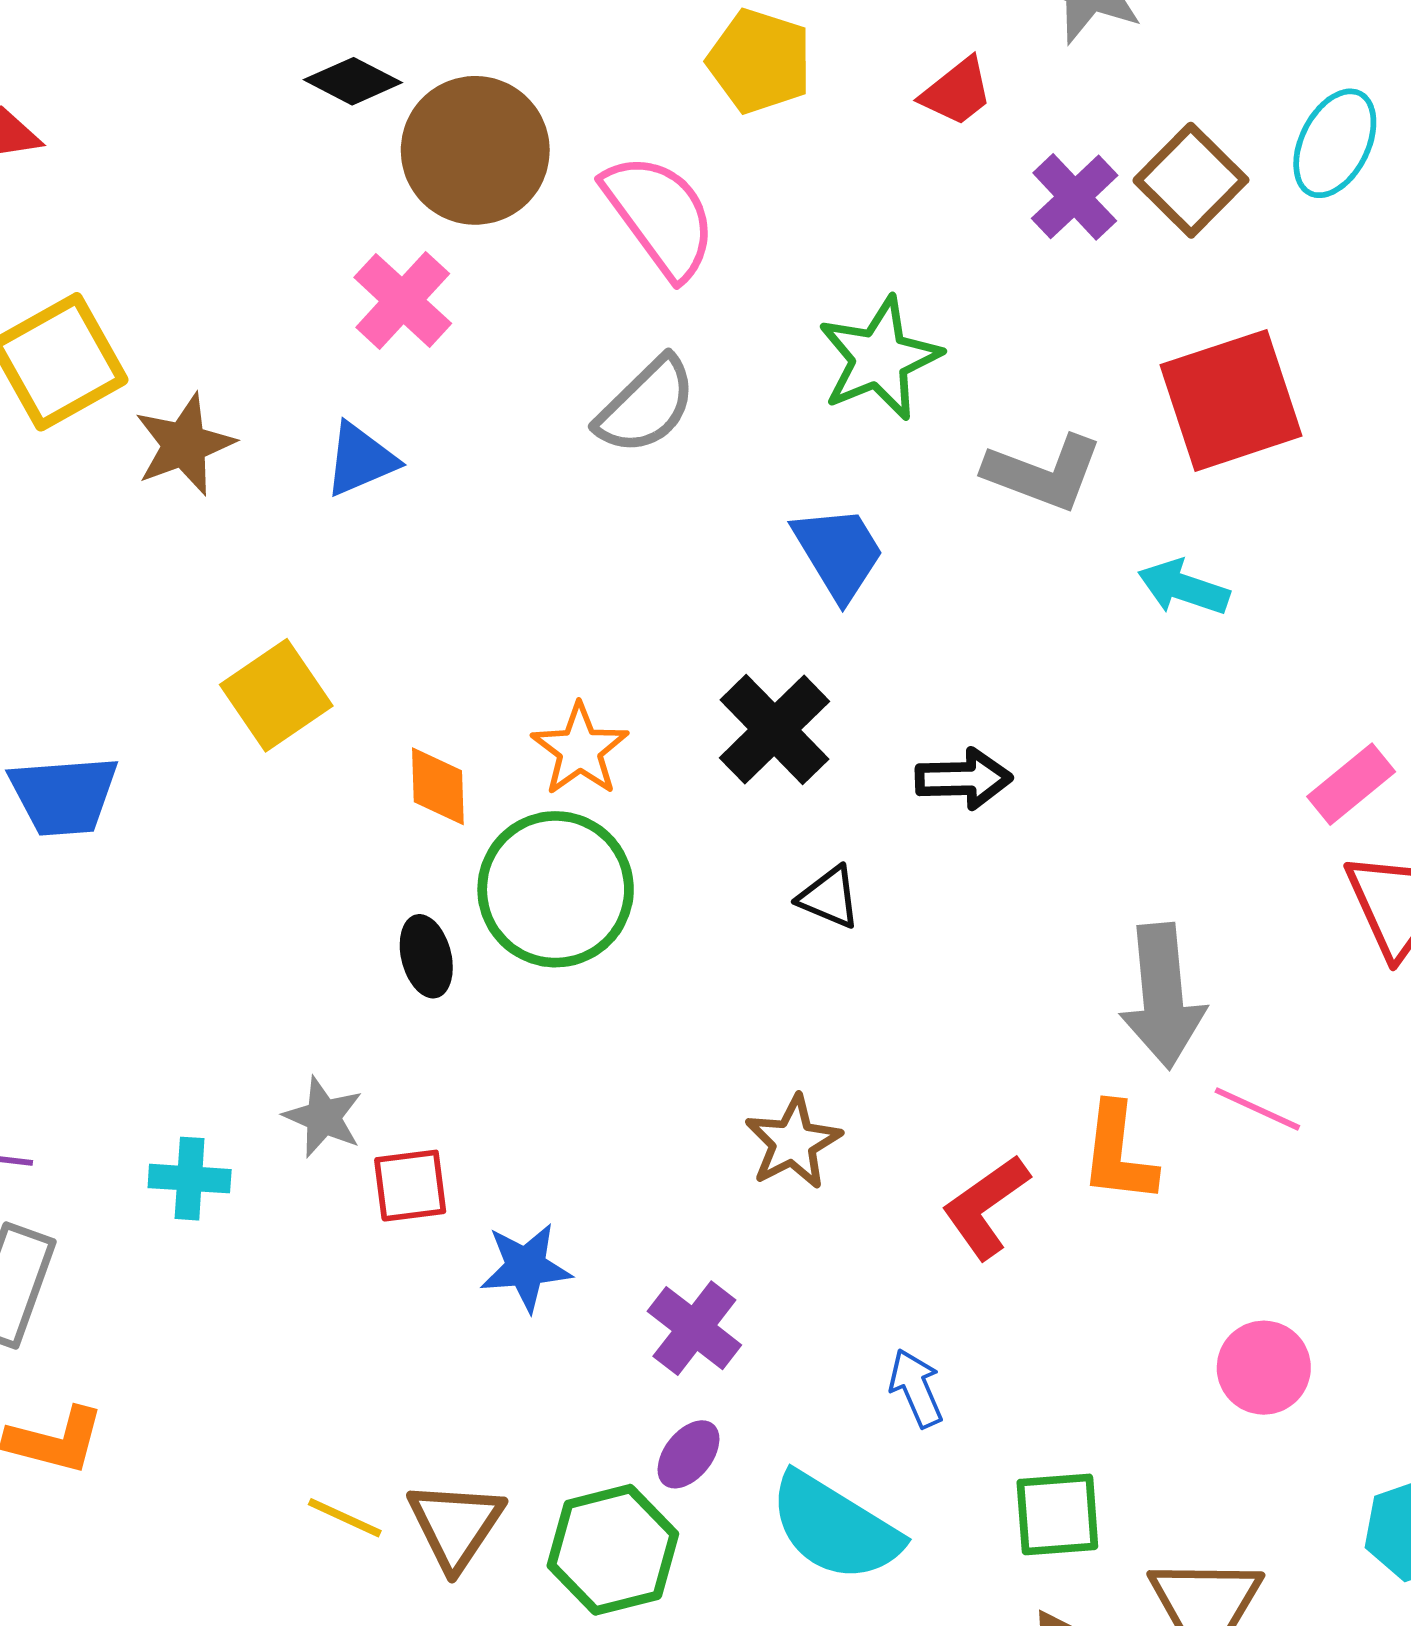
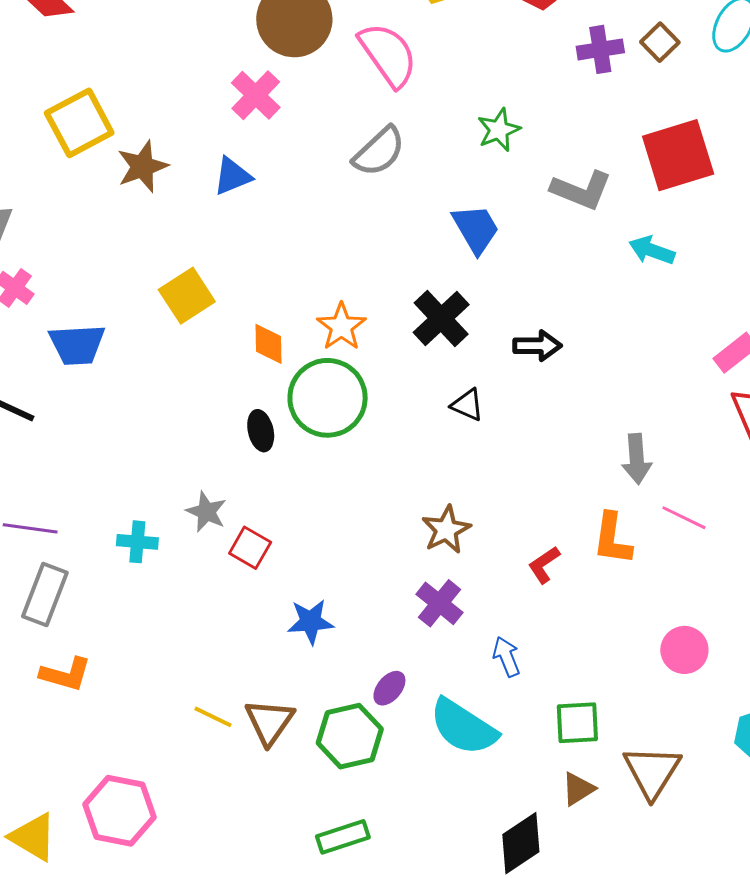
brown square: (1191, 180) -> (660, 42), size x0.7
purple cross: (1075, 197) -> (600, 49), turned 33
green star: (879, 358) -> (499, 130), size x0.7
gray arrow: (1163, 996) -> (637, 459), size x0.7
red square: (410, 1186) -> (250, 548), turned 36
red L-shape: (986, 1207) -> (544, 565), size x0.7
blue star: (526, 1267) -> (310, 622), moved
purple cross: (694, 1328) -> (439, 603), moved

